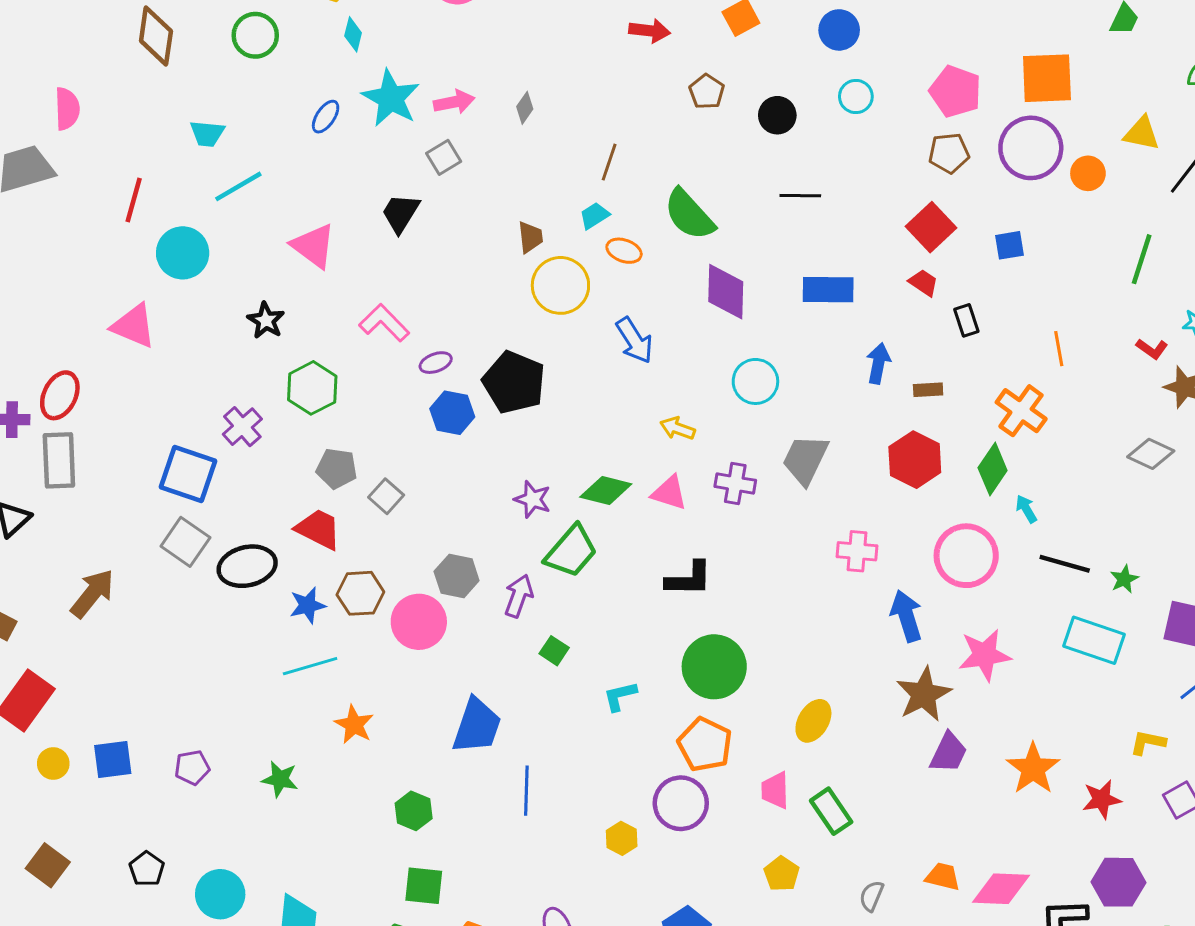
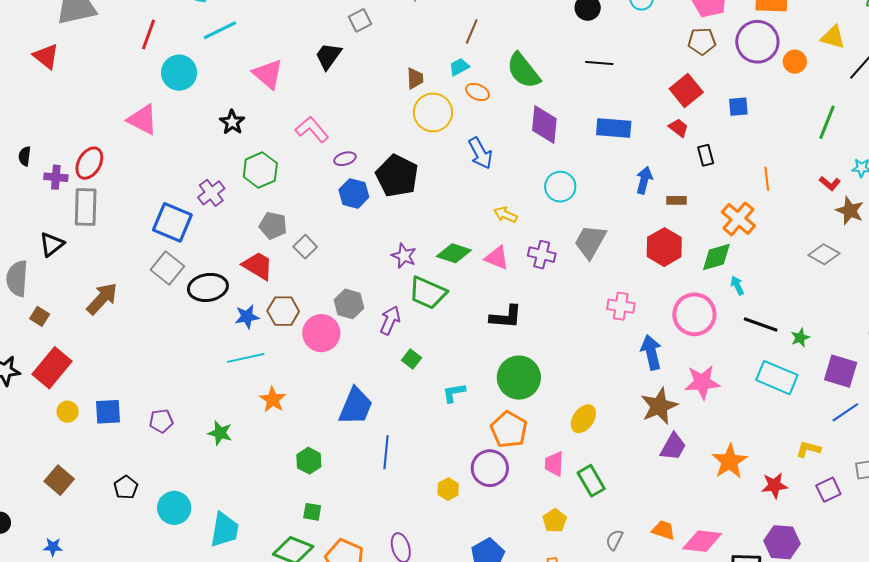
green diamond: (993, 469) -> (716, 257), turned 36
green trapezoid: (571, 551) -> (428, 293), turned 69
green square: (424, 886) -> (312, 512), size x0.7

